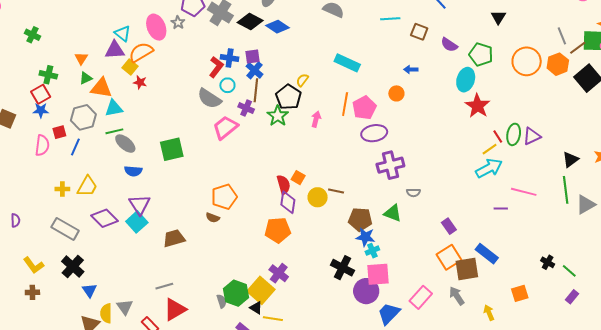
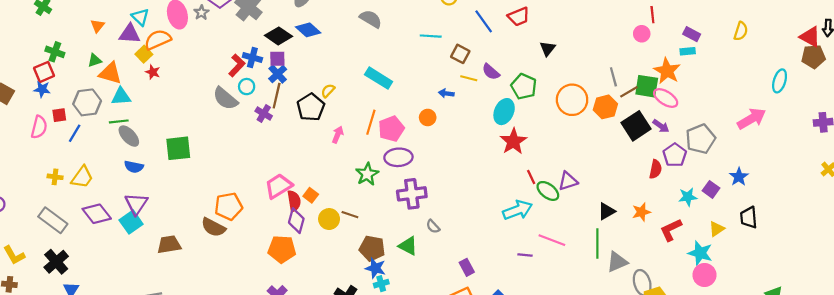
black diamond: (250, 22) -> (279, 36), moved
orange triangle: (81, 58) -> (97, 26), moved
green star: (278, 116) -> (367, 174), moved
pink trapezoid: (225, 128) -> (279, 186), moved
green ellipse: (514, 134) -> (548, 191), moved, turned -70
yellow line: (490, 149) -> (469, 78), moved, turned 42
gray semicircle: (413, 193) -> (433, 226), turned 40
brown semicircle: (213, 218) -> (213, 227), size x1.6

